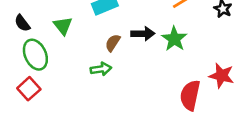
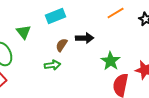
green star: (174, 39) -> (111, 61), moved

